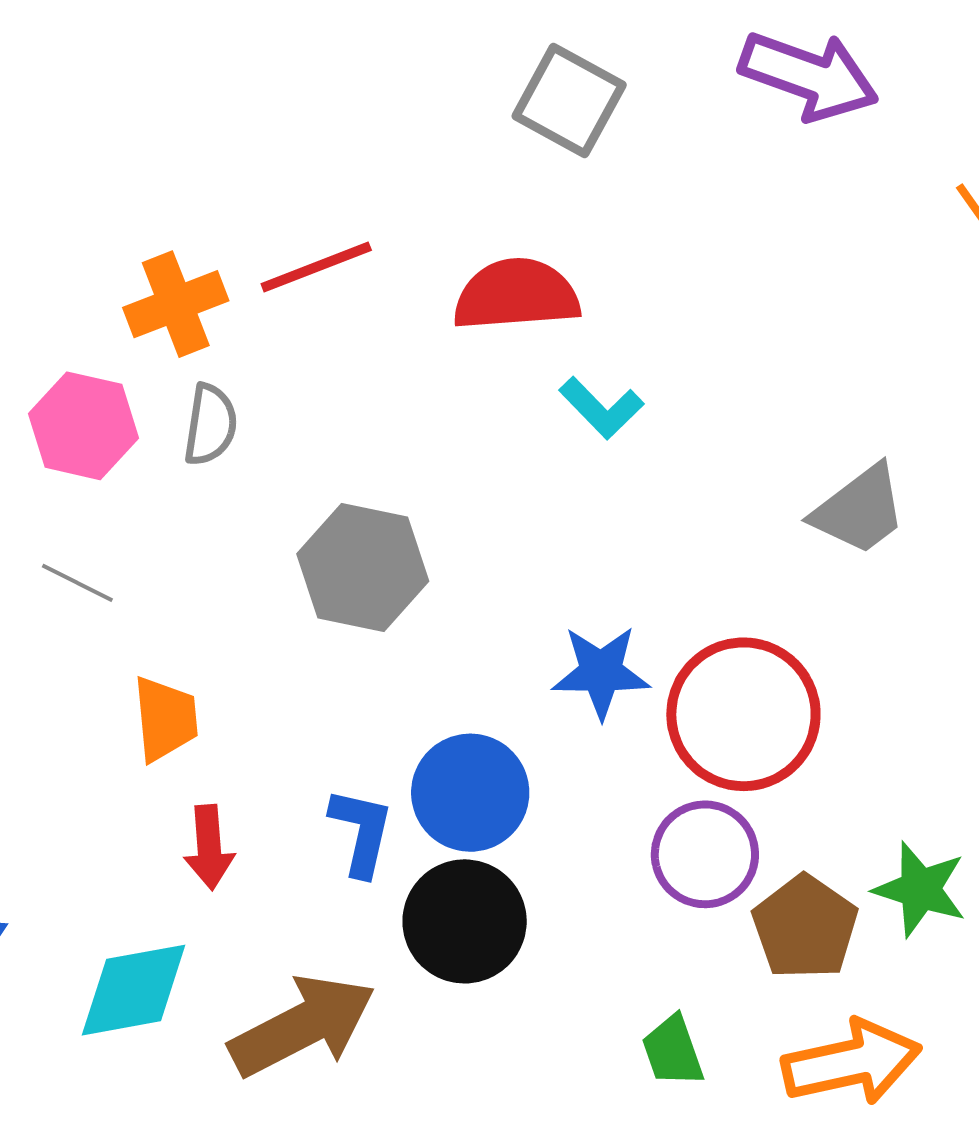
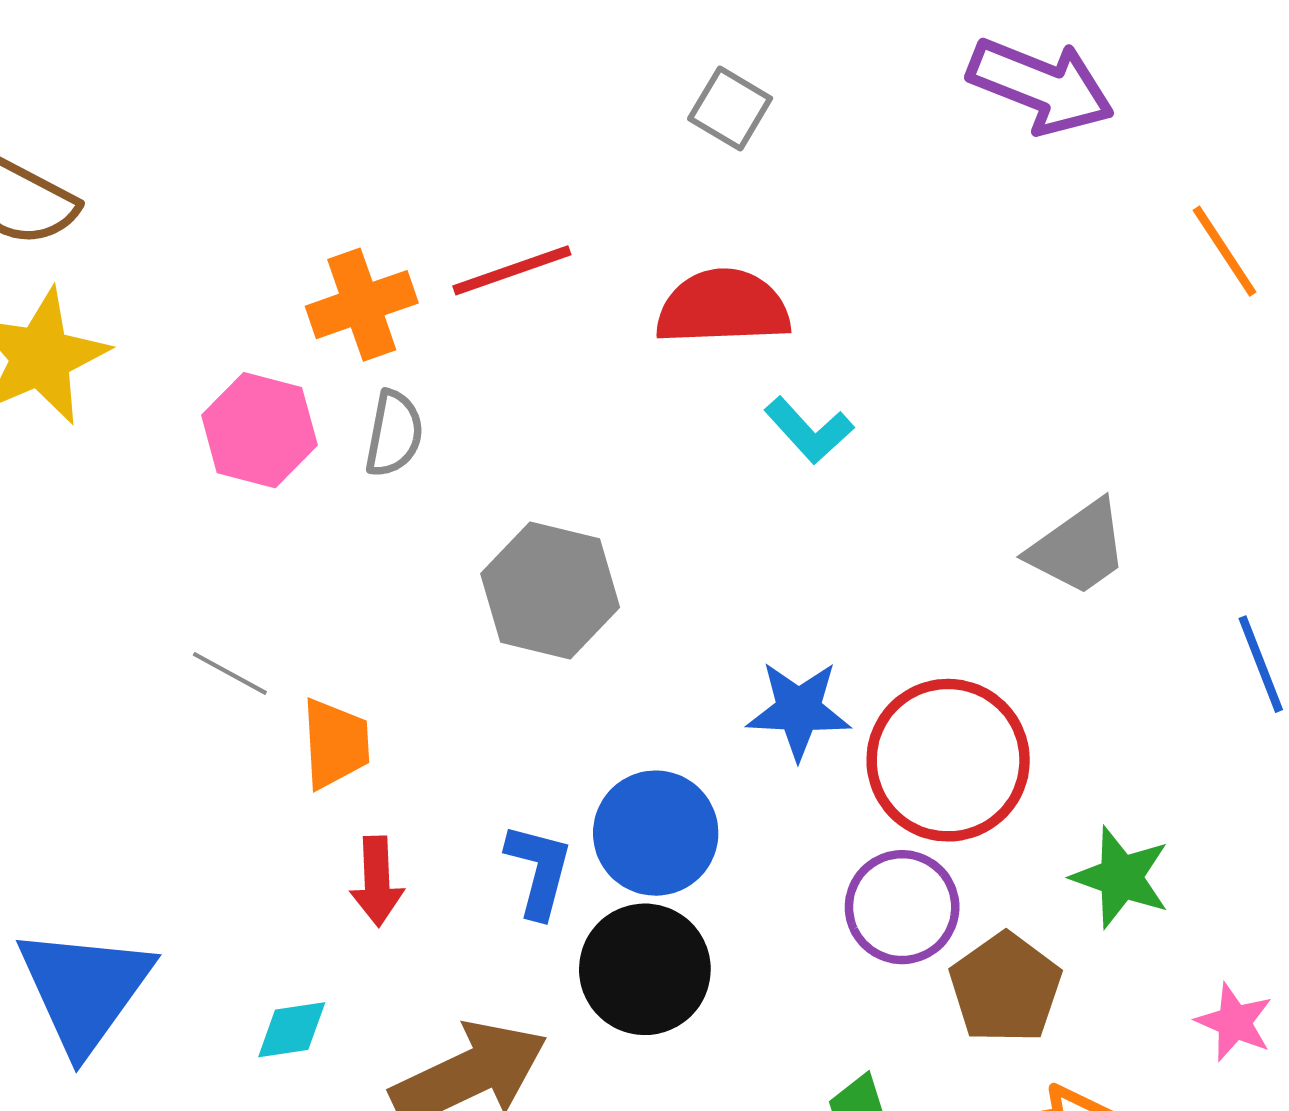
gray square: (569, 101) -> (730, 109), moved, size x0.7
gray line: (77, 583) -> (230, 673), moved
green star: (920, 889) -> (1121, 877), moved
cyan diamond: (134, 990) -> (292, 1030), size x0.6

